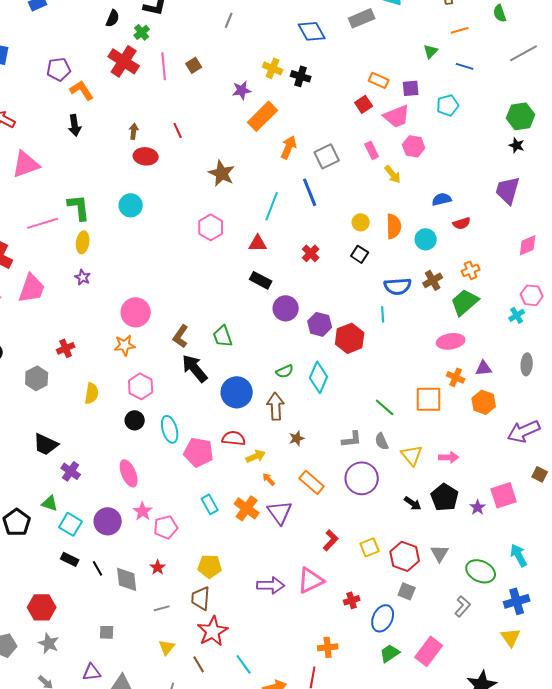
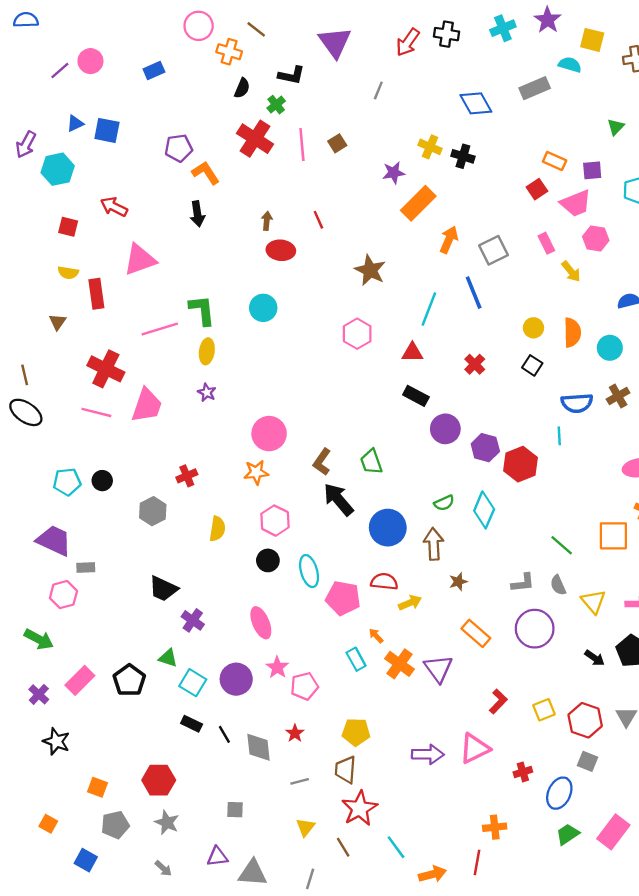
orange arrow: (269, 479) -> (376, 636), moved

